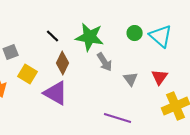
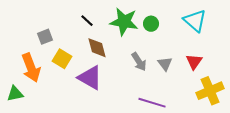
green circle: (135, 33) -> (151, 24), moved
gray arrow: (105, 62) -> (139, 62), moved
brown diamond: (63, 63) -> (97, 48), turned -40

